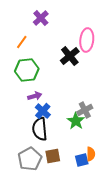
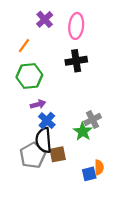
pink ellipse: (87, 40) -> (76, 26), moved
black cross: (70, 56) -> (76, 61), turned 30
brown square: (53, 156) -> (58, 154), moved
gray pentagon: (30, 159) -> (33, 155), moved

